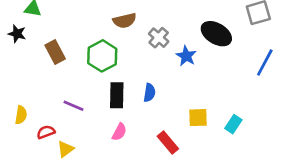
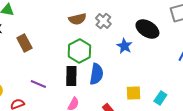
gray cross: (159, 38) -> (103, 21), moved
green hexagon: (102, 56) -> (79, 51), moved
blue semicircle: (149, 93) -> (96, 74), size x1.5

